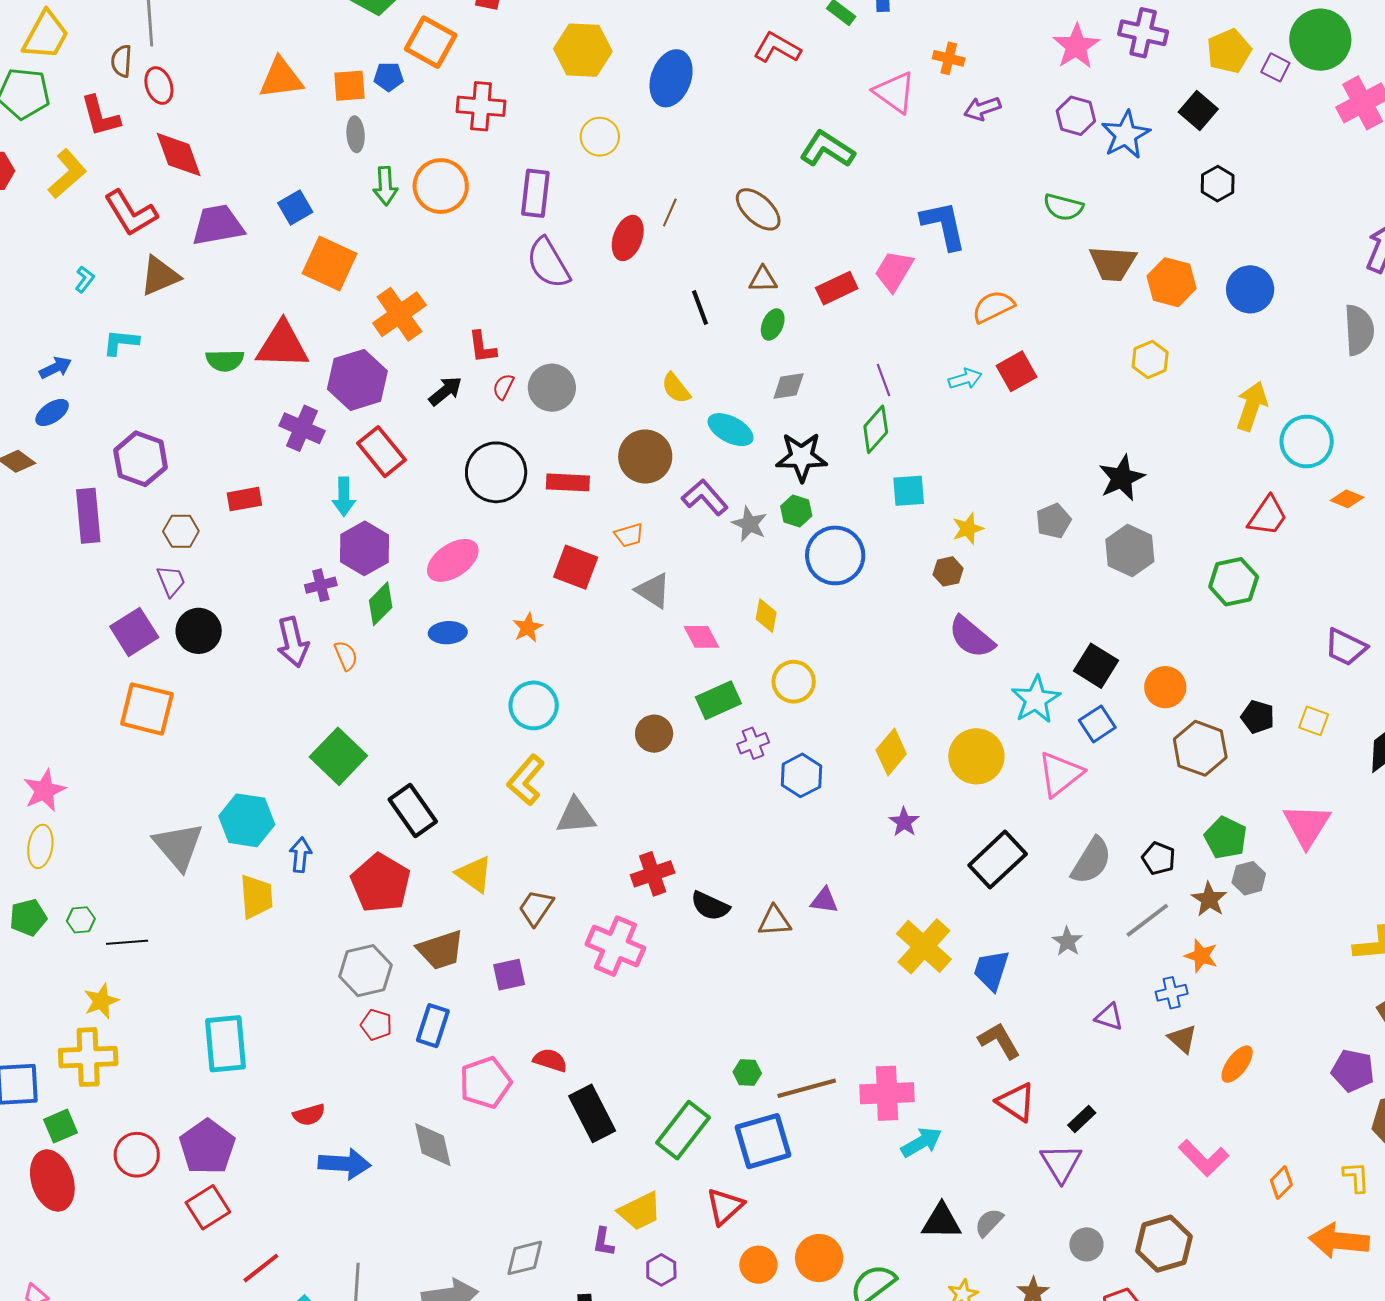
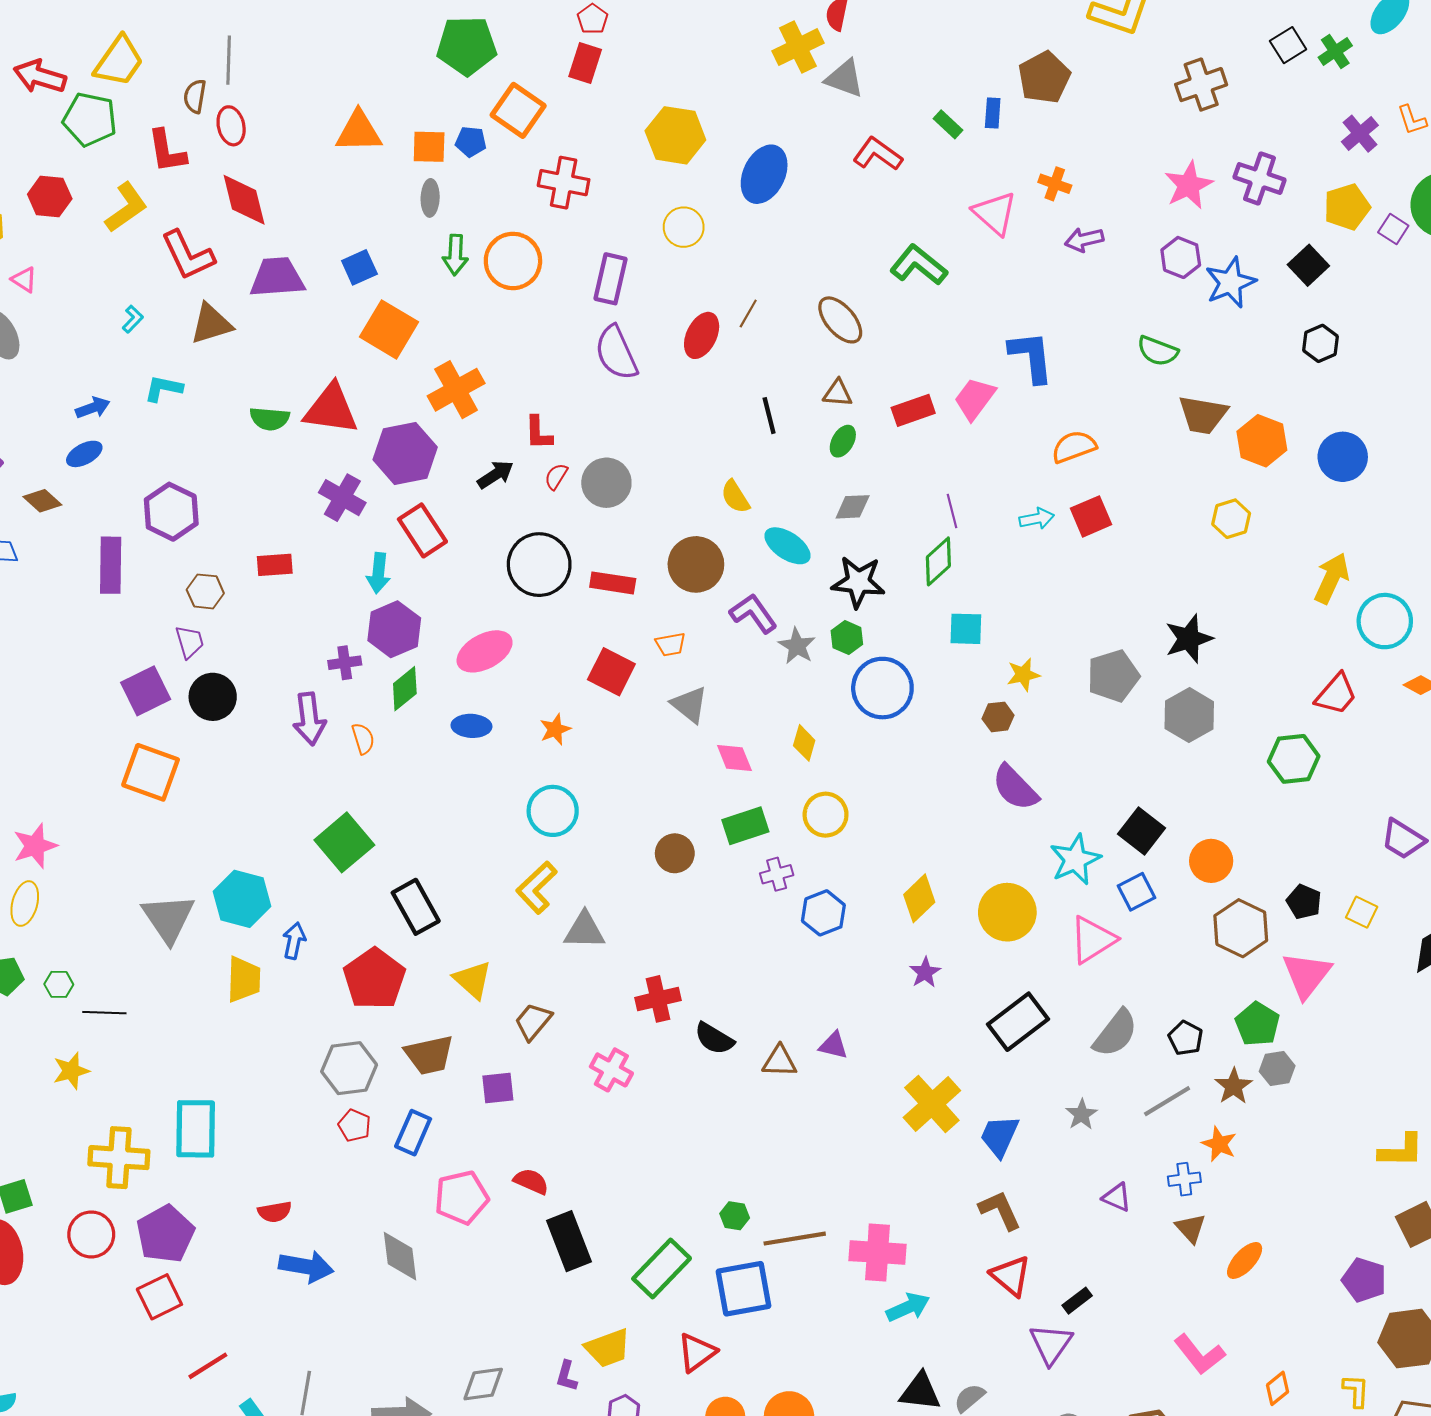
gray pentagon: (1054, 521) -> (1113, 676), size x1.4
pink triangle: (1307, 826) -> (1307, 975), moved
pink cross: (615, 946) -> (611, 1070), size x0.7
yellow cross: (88, 1057) -> (119, 1158), moved

